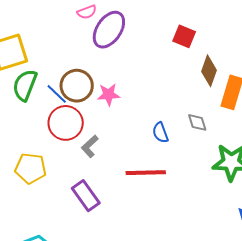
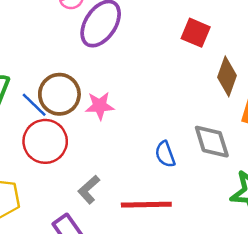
gray diamond: (197, 122) -> (212, 142), size x1.5
gray L-shape: (90, 146) -> (89, 190), moved

